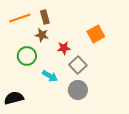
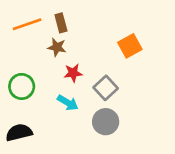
red star: (64, 48) -> (73, 73), moved
green circle: (27, 56) -> (22, 86), moved

